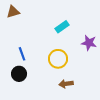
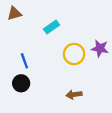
cyan rectangle: (62, 27) -> (51, 27), moved
yellow circle: (58, 59) -> (74, 54), moved

